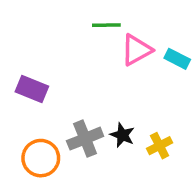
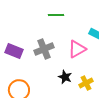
pink triangle: (136, 50) -> (77, 49), moved
gray cross: (85, 139) -> (44, 49), moved

